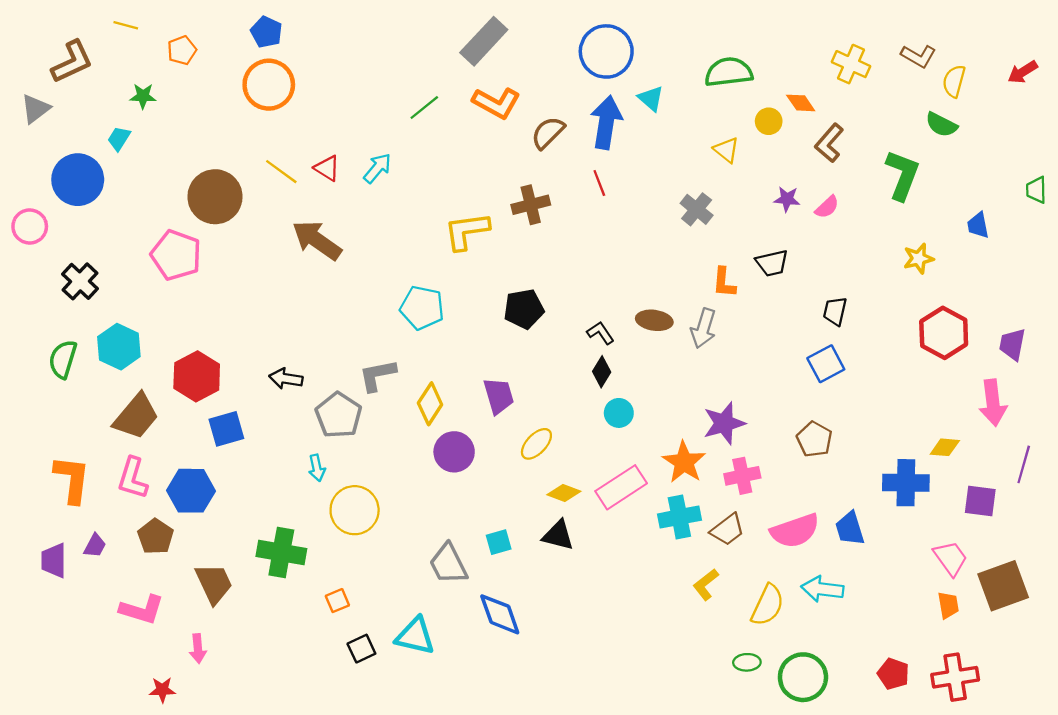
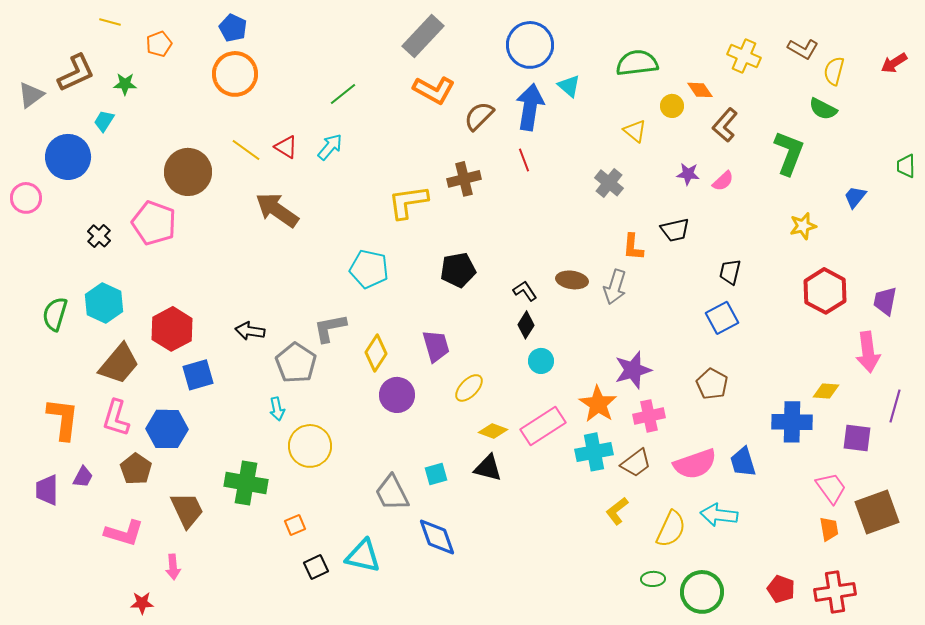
brown L-shape: (72, 62) -> (76, 73), moved
green line: (424, 108) -> (343, 94), moved
blue trapezoid: (978, 225) -> (855, 197), turned 50
black cross: (80, 281) -> (99, 236), moved, size x0.7

